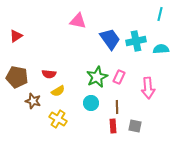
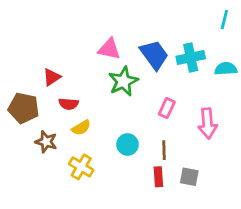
pink triangle: (78, 21) -> (109, 49), moved
red triangle: (16, 36) -> (52, 77), moved
green star: (97, 77) -> (123, 81), moved

